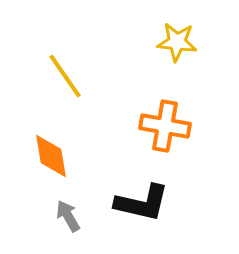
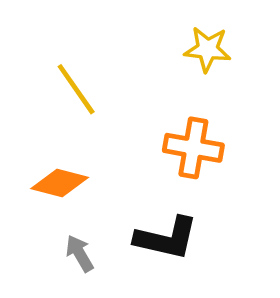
orange diamond: (51, 156) -> (60, 183), turned -66

